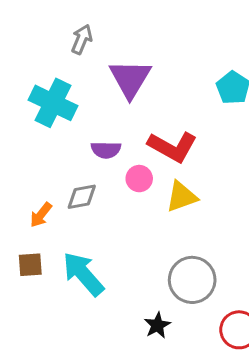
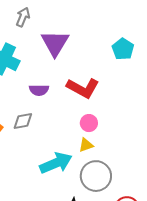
pink circle: (139, 179) -> (89, 123), moved
yellow triangle: (182, 197) -> (86, 145), moved, size x0.7
cyan arrow: (83, 274) -> (56, 163), moved, turned 108

